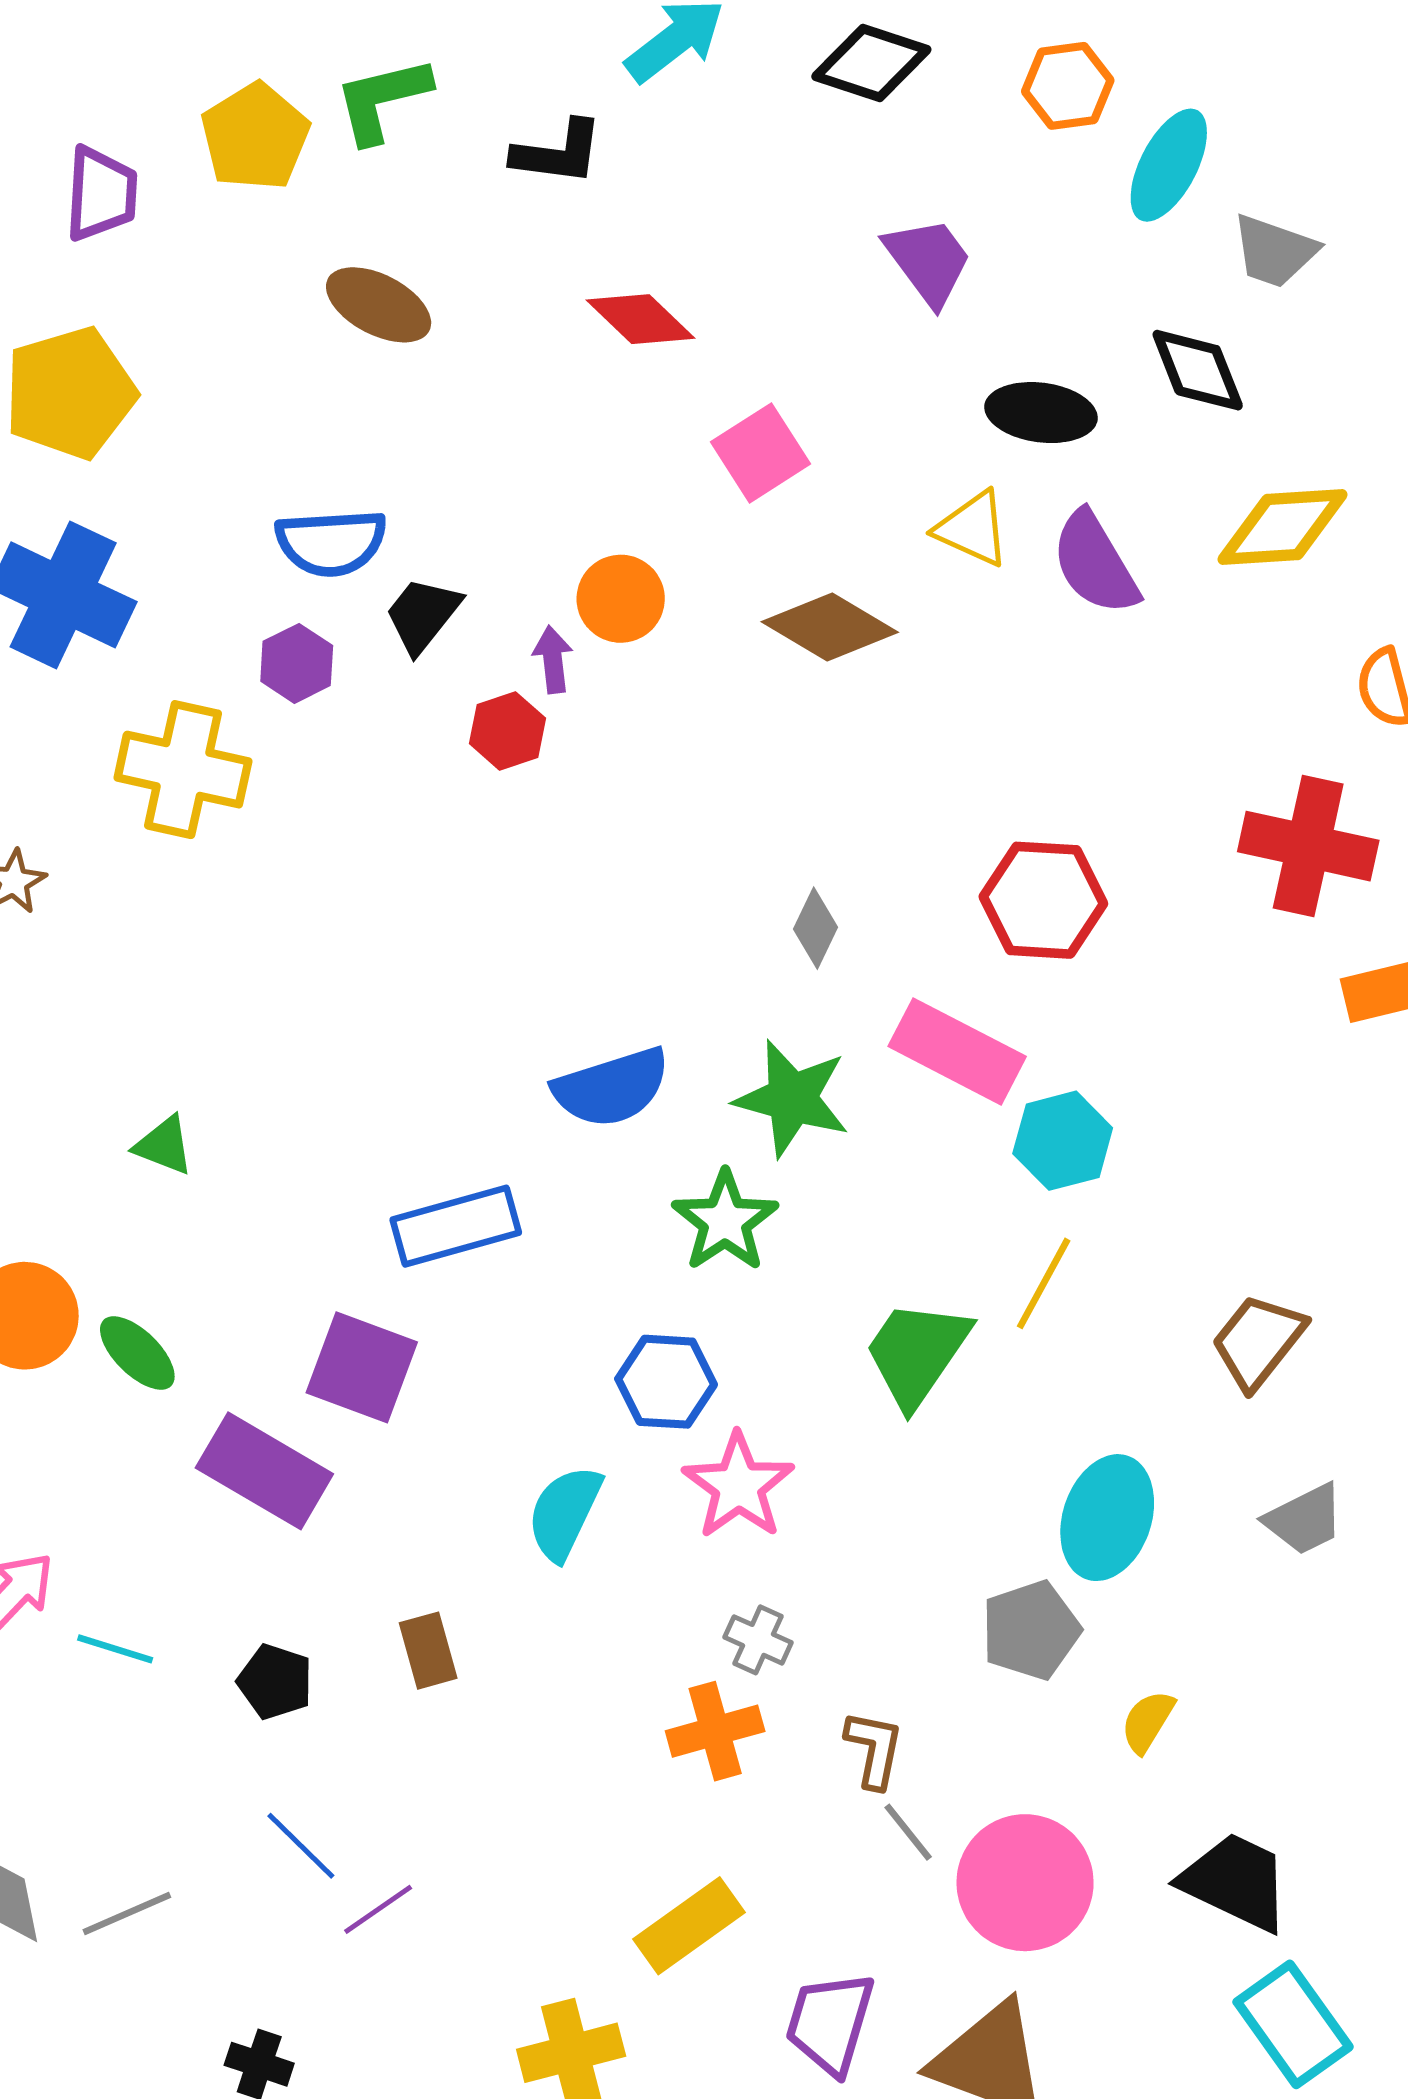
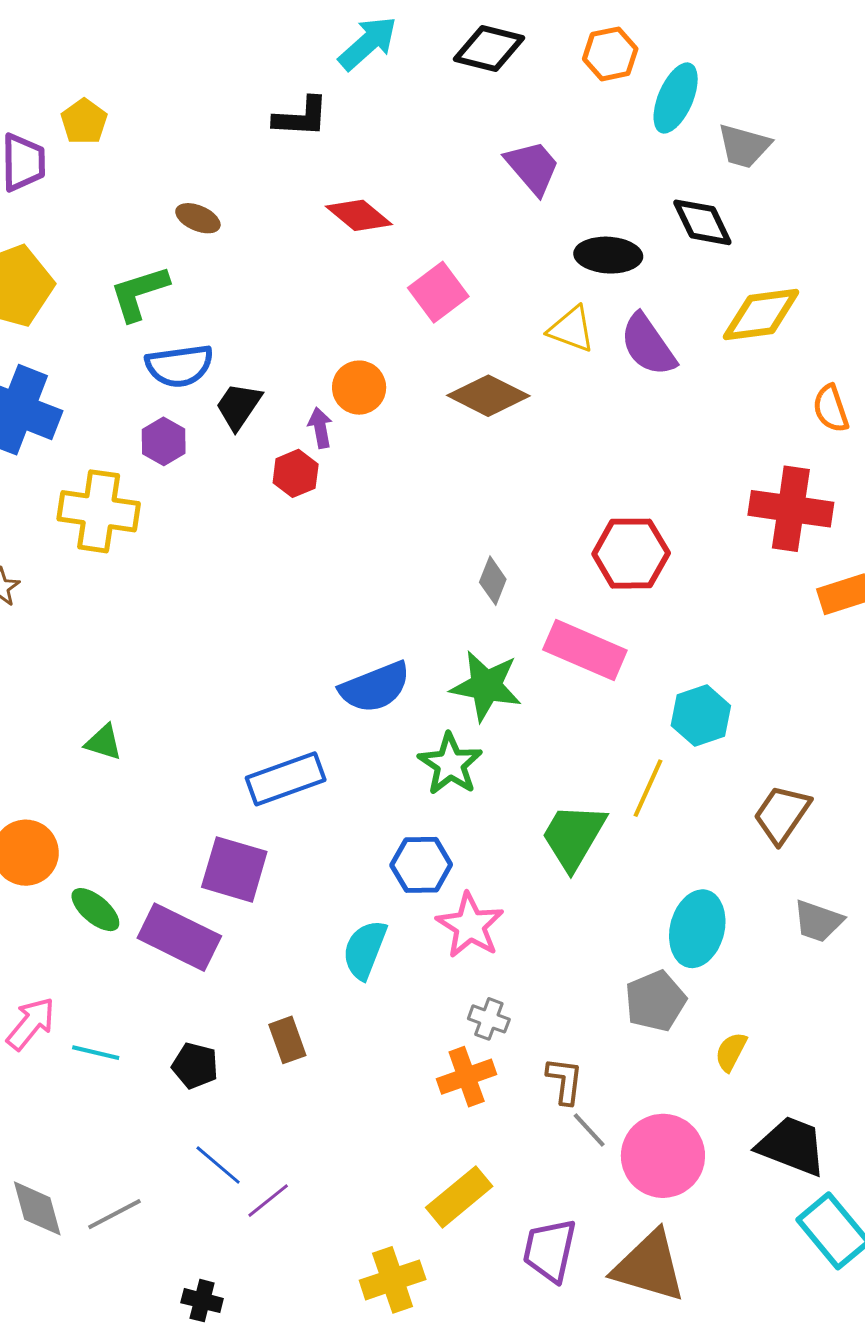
green L-shape: (382, 100) -> (139, 293), moved
yellow pentagon: (255, 137) -> (84, 122), moved, size x0.7
brown ellipse: (379, 305) -> (198, 218), size x0.7
cyan hexagon: (1063, 1141) -> (701, 716), moved
green ellipse: (137, 1353) -> (95, 910), moved
gray trapezoid: (1304, 1519) -> (818, 921), turned 50

